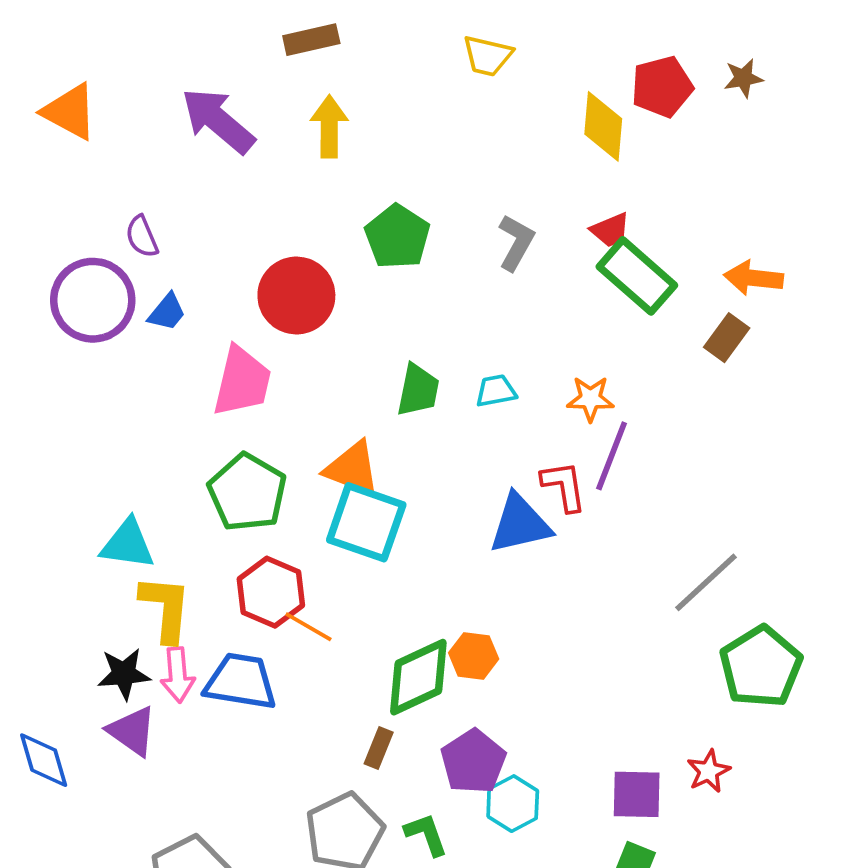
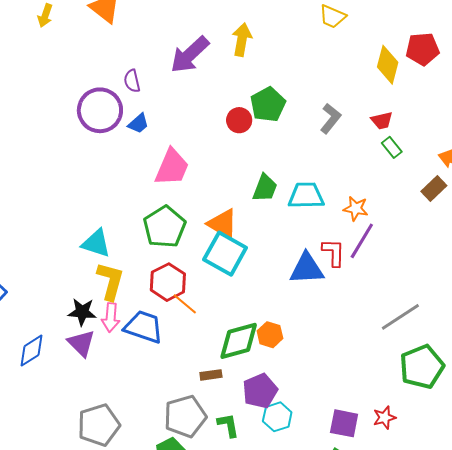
purple arrow: (218, 121) -> (190, 55), moved, turned -93
green rectangle: (637, 276) -> (392, 147), size x0.5
red circle: (296, 295) -> (239, 120), moved, size x0.6
cyan trapezoid: (496, 391) -> (306, 196), size x1.6
brown rectangle: (379, 748) -> (211, 375), turned 50
blue diamond: (44, 760) -> (32, 351), turned 64

